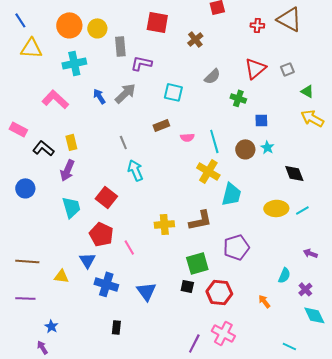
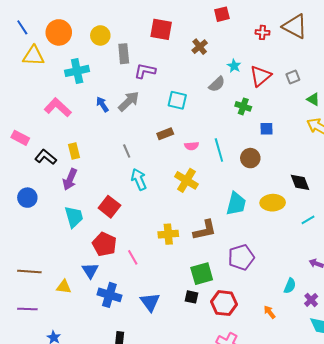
orange circle: (69, 25) -> (59, 32), moved
cyan star: (267, 147) -> (234, 66), moved
yellow cross: (208, 171) -> (186, 180), moved
yellow ellipse: (276, 208) -> (273, 203), moved

